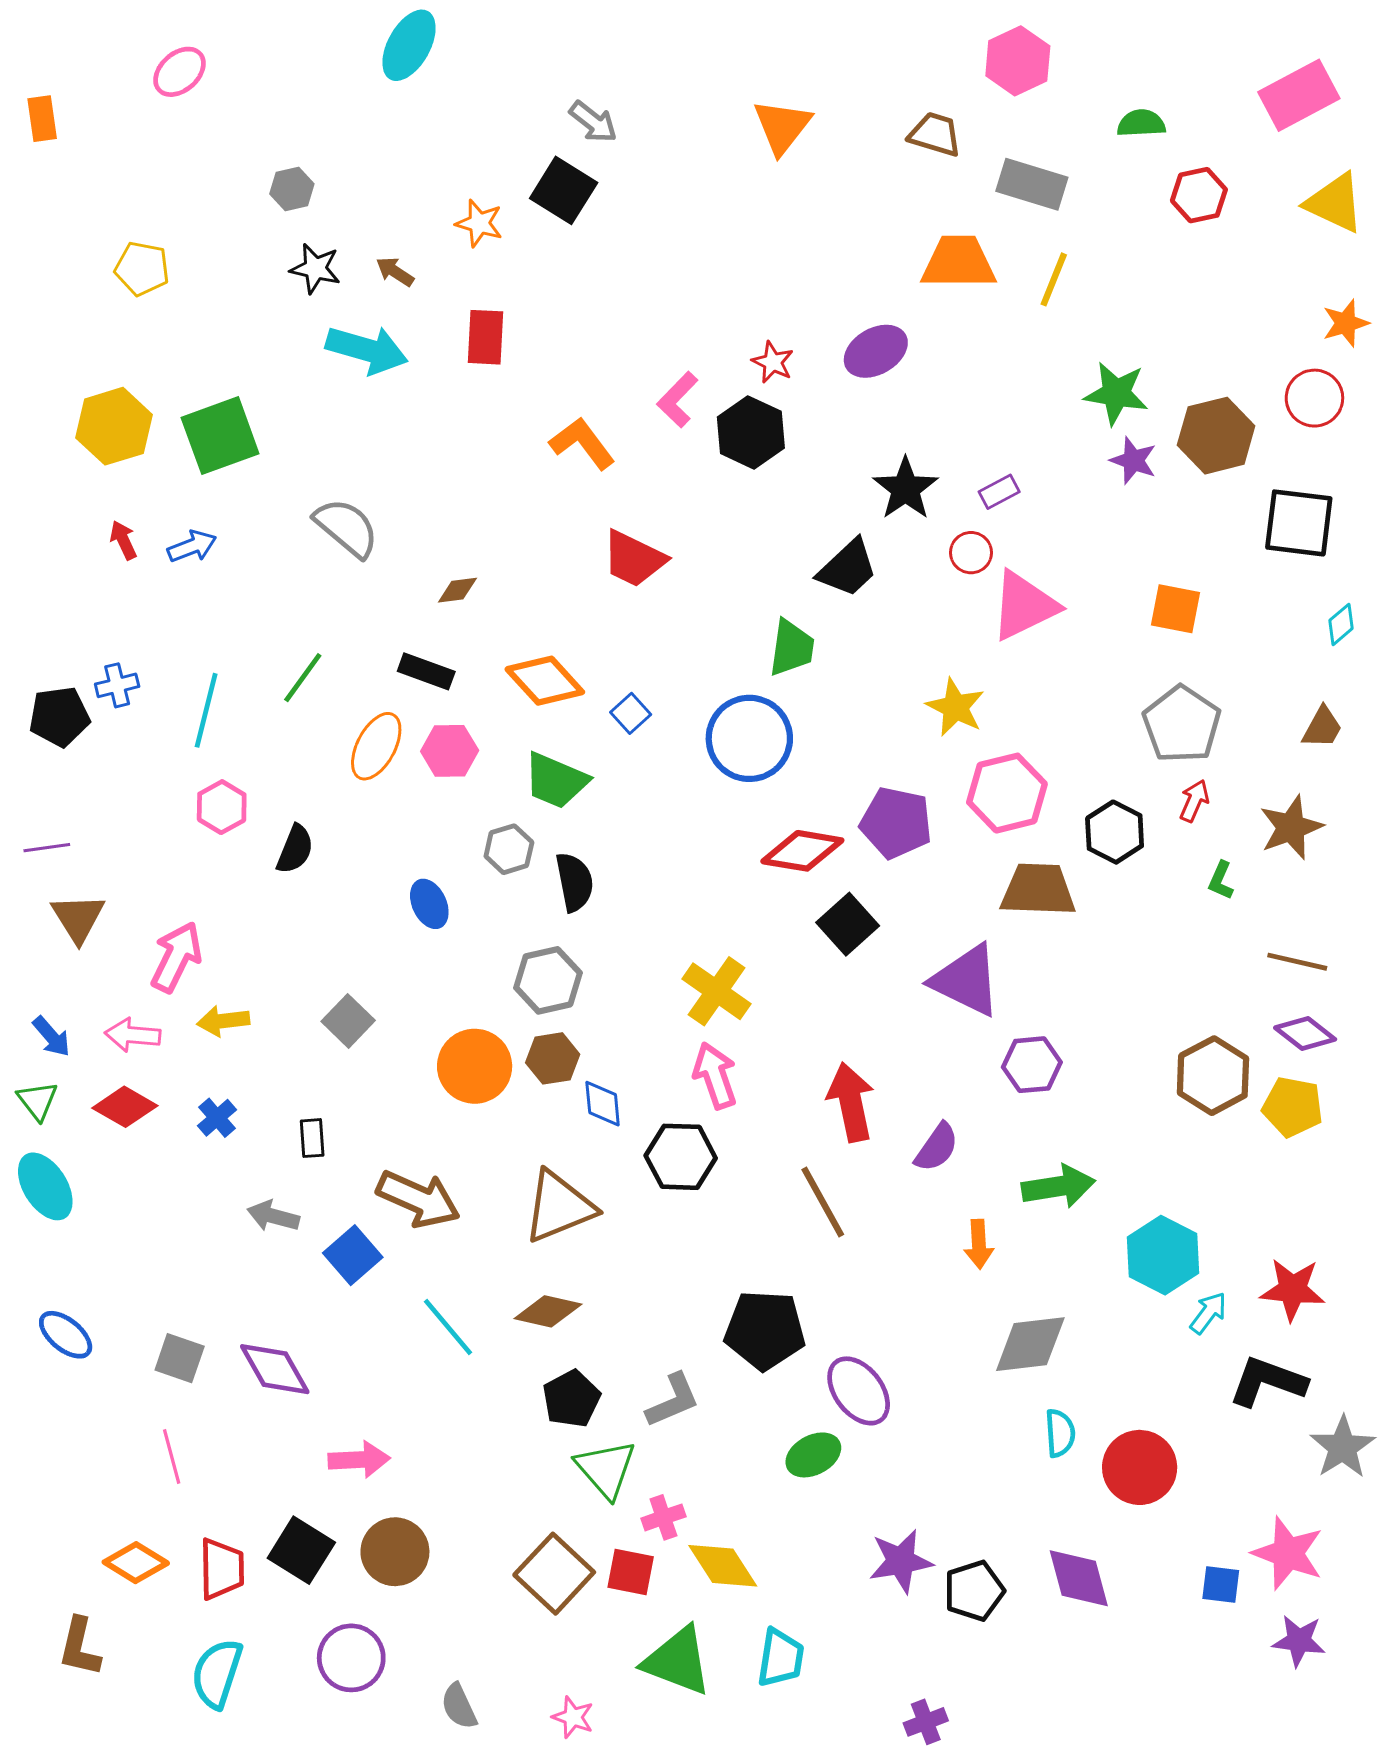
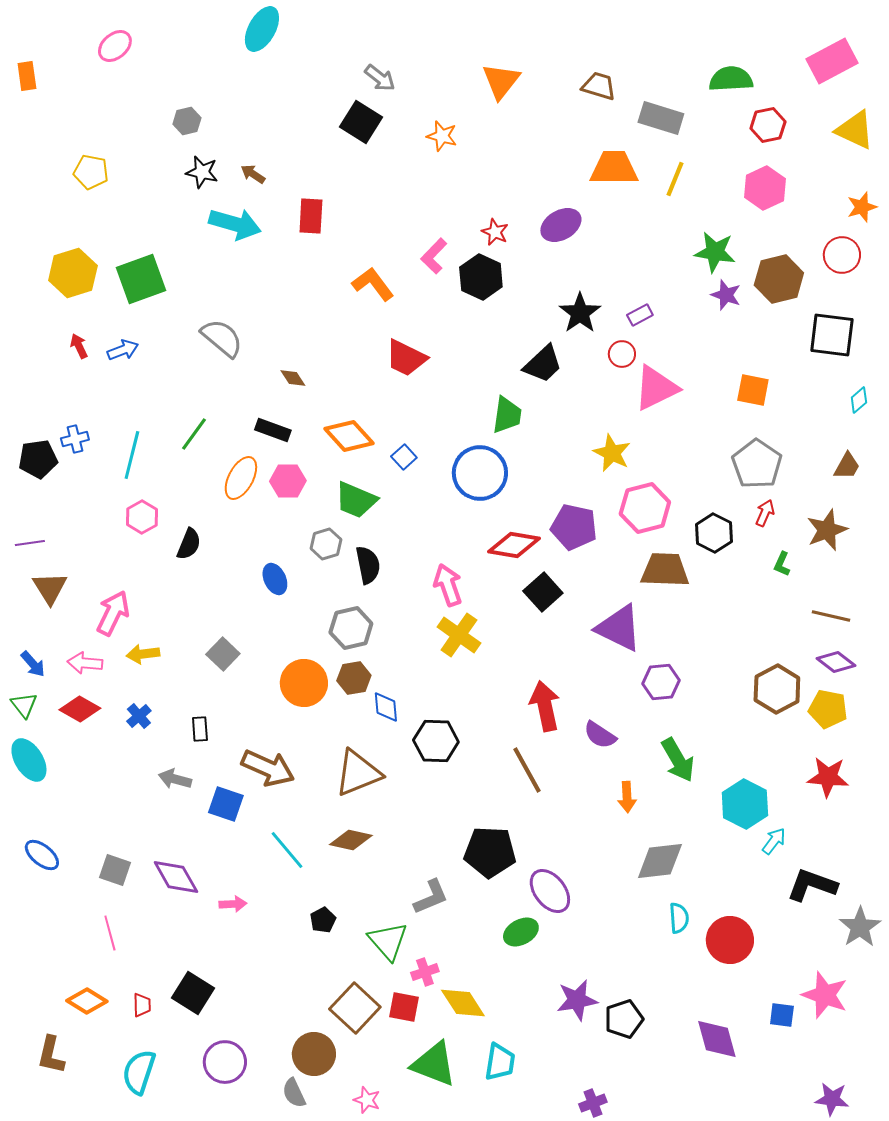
pink hexagon: (1018, 61) -> (765, 188), moved
green semicircle: (1141, 123) -> (731, 79), size x1.4
orange star: (479, 223) -> (442, 136), moved
brown diamond: (457, 590) -> (293, 378), turned 64
pink arrow: (715, 1076) -> (448, 585), moved
purple semicircle: (937, 1147) -> (600, 735), turned 88
green arrow: (1058, 1186) -> (678, 760), turned 69
blue square: (353, 1255) -> (226, 804), turned -30
red star: (1293, 1289) -> (828, 777), moved
black pentagon: (571, 1399) -> (323, 920), moved, size x0.7
pink arrow: (359, 1460) -> (233, 904), moved, size x0.7
brown circle: (395, 1552) -> (314, 1054), moved
red trapezoid: (222, 1569) -> (142, 1005), size x0.6
purple diamond: (1079, 1578) -> (717, 1039), moved
purple star: (1299, 1641) -> (832, 1099), moved

